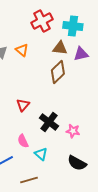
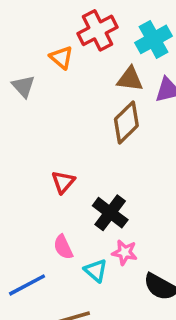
cyan cross: (73, 26) -> (153, 39), turned -36
orange triangle: (22, 50) -> (61, 57), moved
pink star: (73, 131) -> (125, 252), moved

